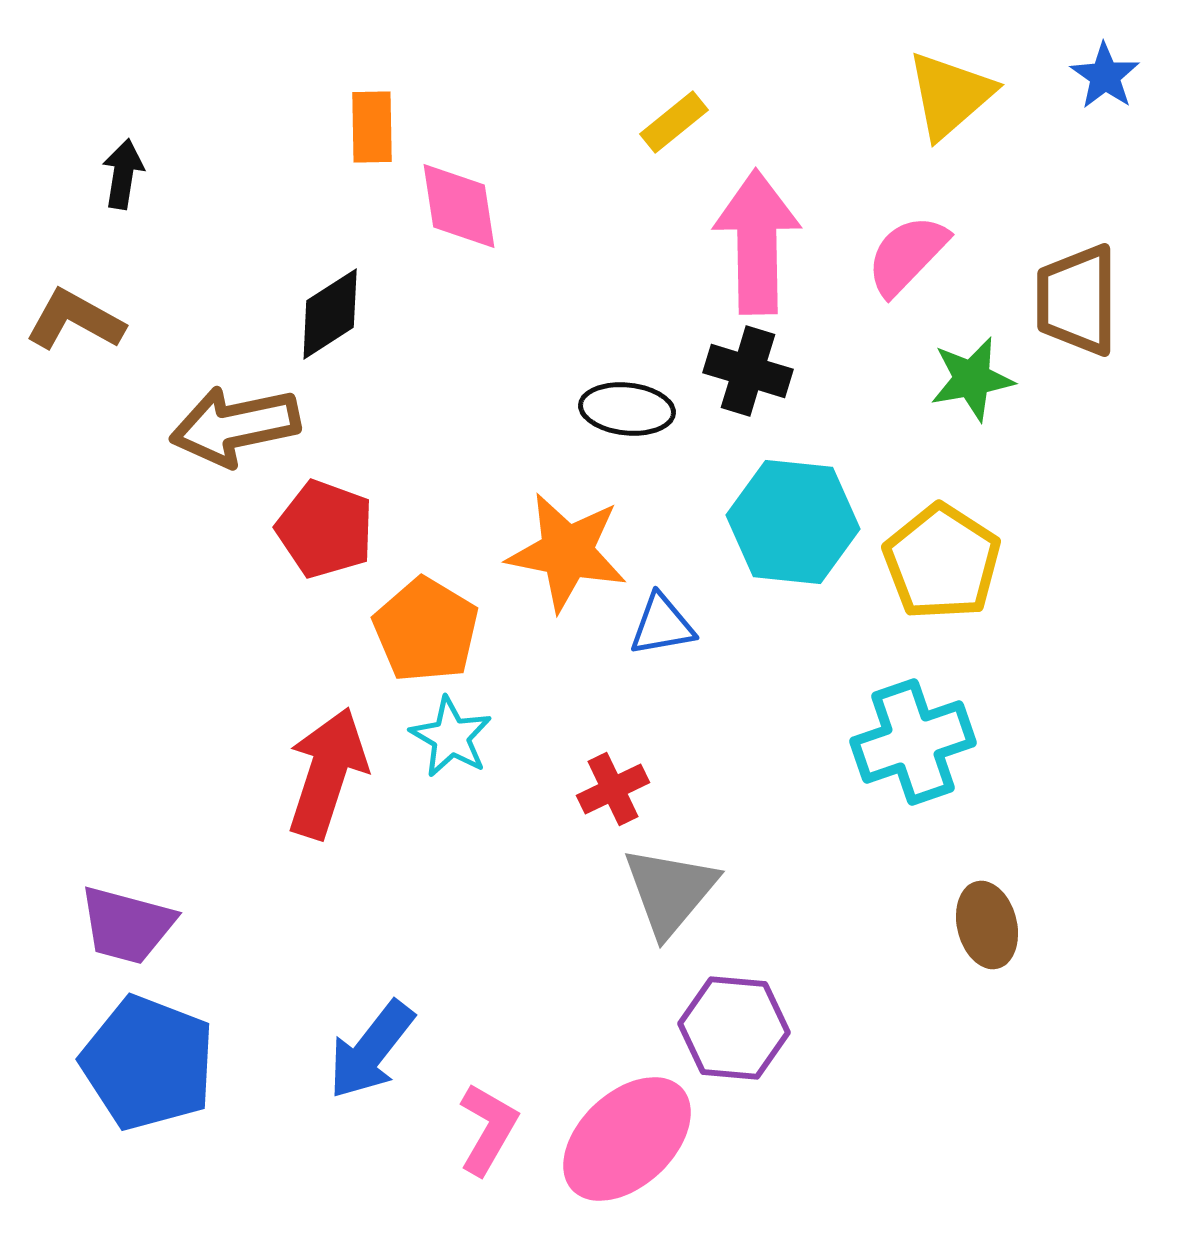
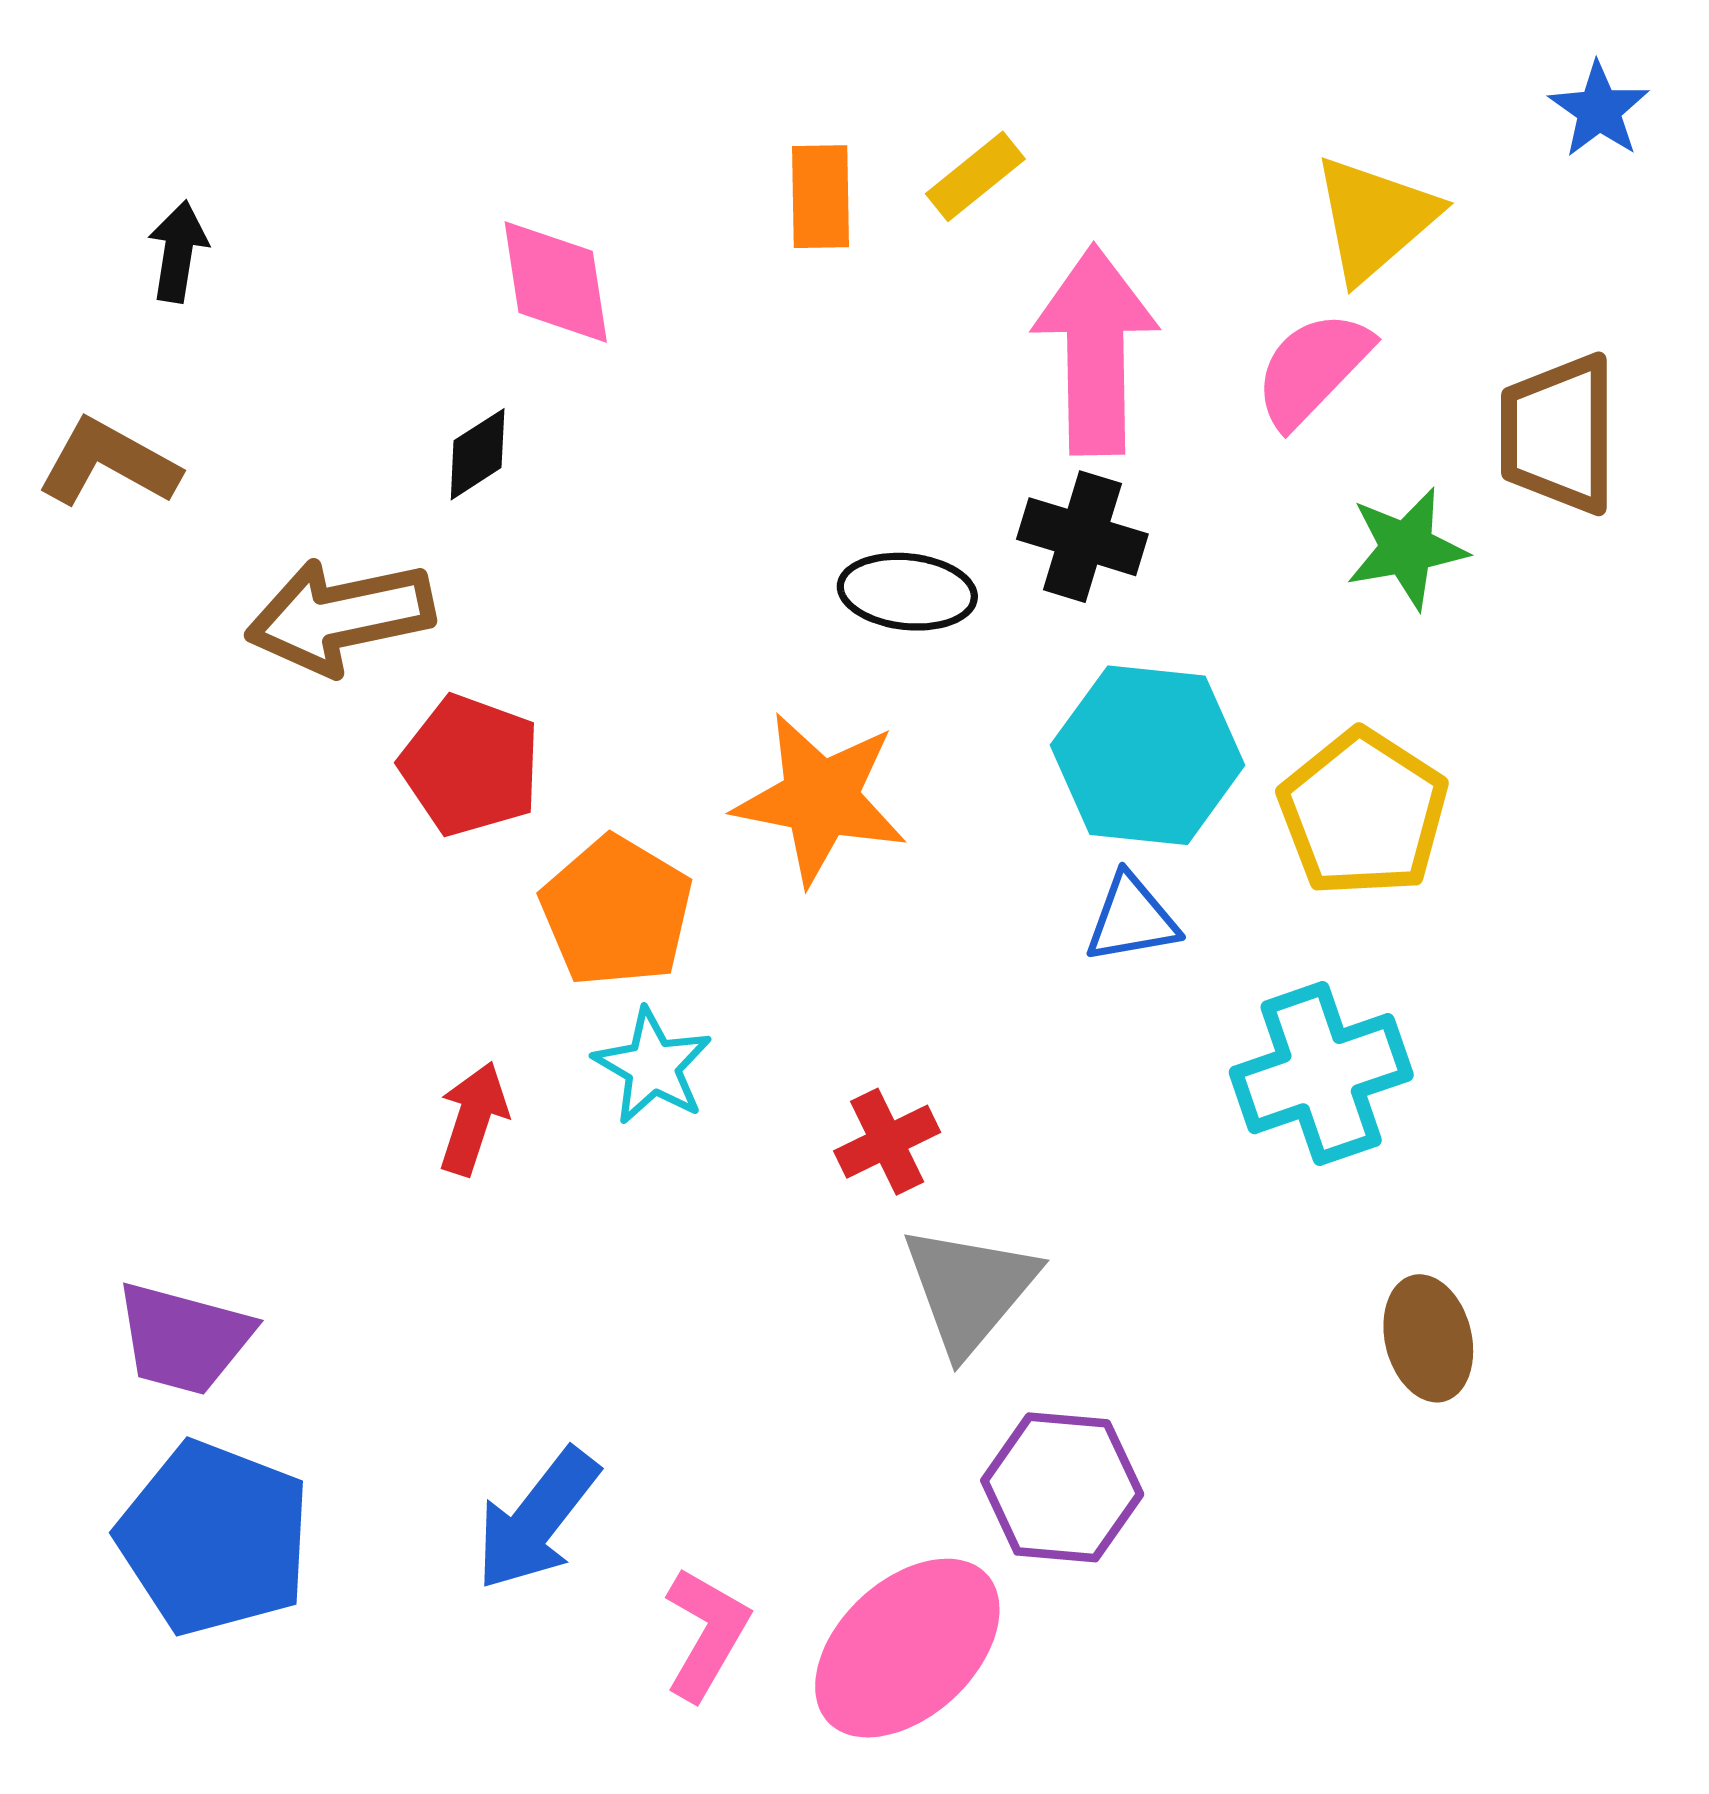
yellow triangle: (950, 95) -> (1375, 218), moved
orange rectangle: (372, 127) -> (820, 197), moved
pink diamond: (459, 206) -> (556, 282), moved
black diamond: (330, 314) -> (478, 454), size x0.7
blue triangle: (662, 625) -> (1132, 919), moved
red arrow: (327, 773) -> (473, 1118), size x0.6

